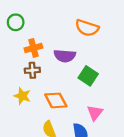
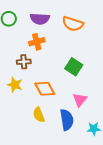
orange cross: (33, 48) -> (37, 42), moved
purple semicircle: (65, 56) -> (40, 19), moved

